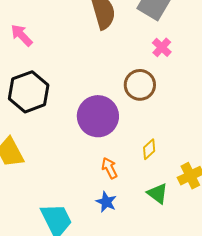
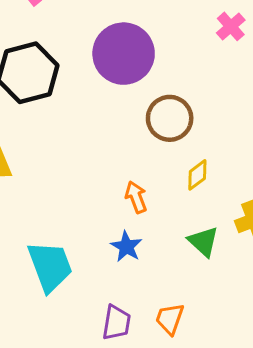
brown circle: (140, 85) -> (170, 118), moved
purple circle: (98, 116) -> (124, 54), moved

